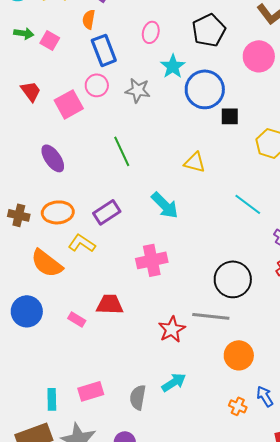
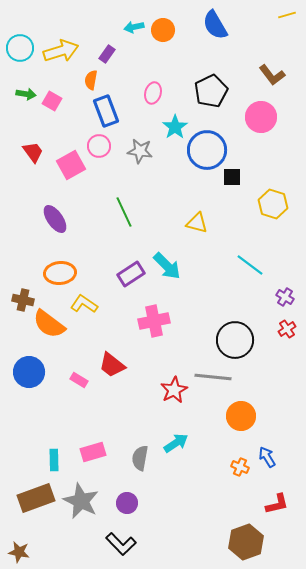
purple rectangle: (107, 212) -> (131, 274), moved
brown cross: (19, 215) -> (23, 300), moved
red trapezoid: (110, 304) -> (112, 365), turned -144

